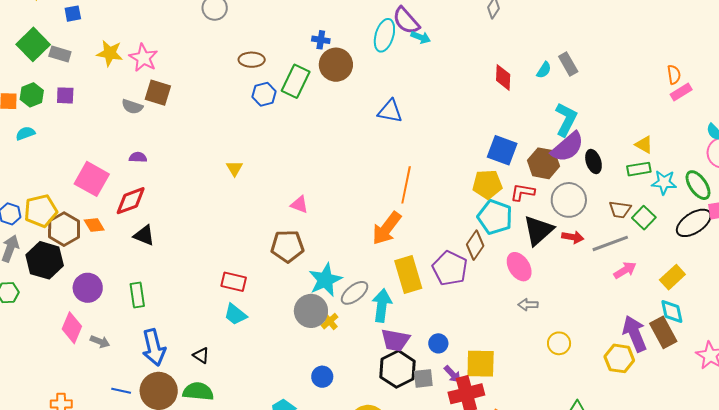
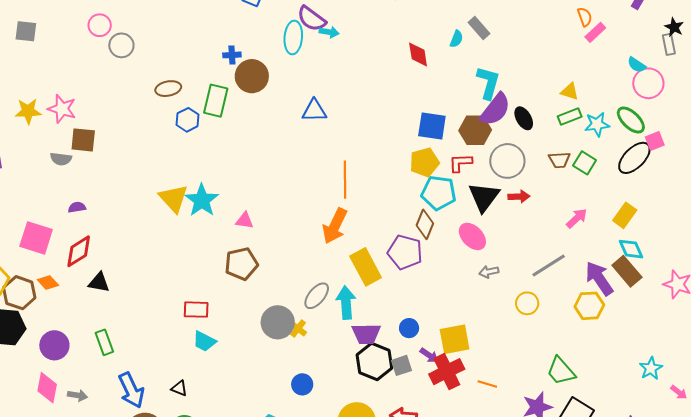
yellow triangle: (234, 168) -> (174, 198), size x1.8
gray line: (610, 243) -> (549, 265), moved
cyan star: (325, 280) -> (202, 200), moved

